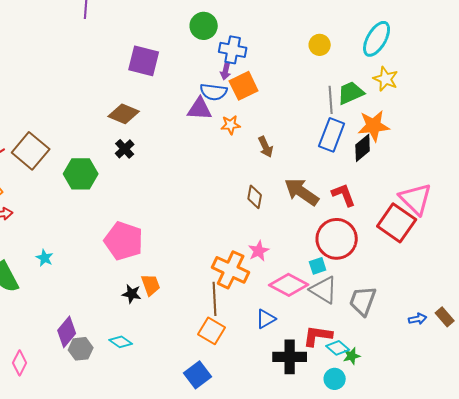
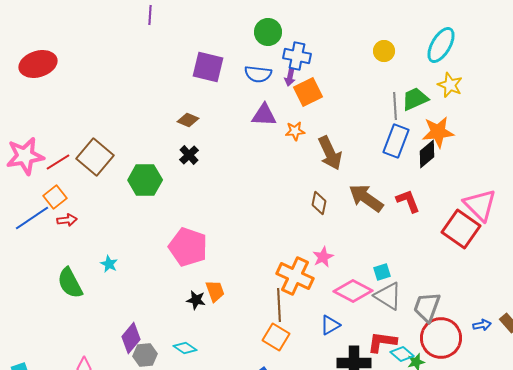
blue semicircle: (214, 92) -> (258, 74), moved
brown diamond: (124, 114) -> (188, 120), size x0.7
brown arrow: (266, 147) -> (330, 153), size x1.6
red circle: (337, 239) -> (441, 338), moved

